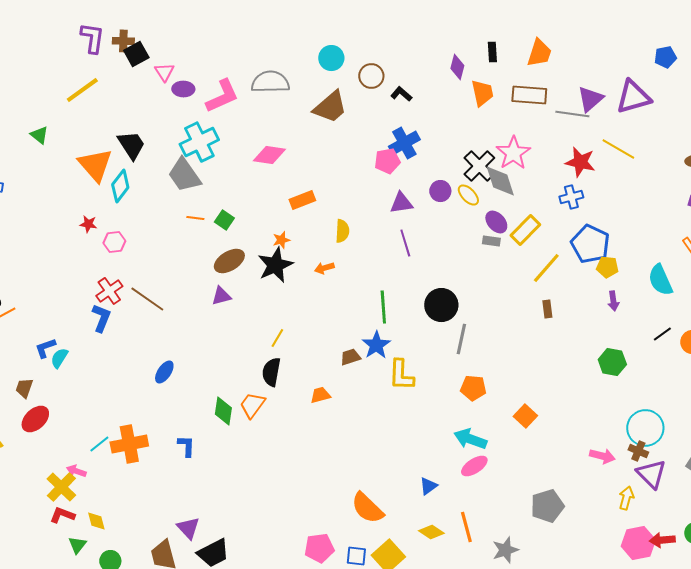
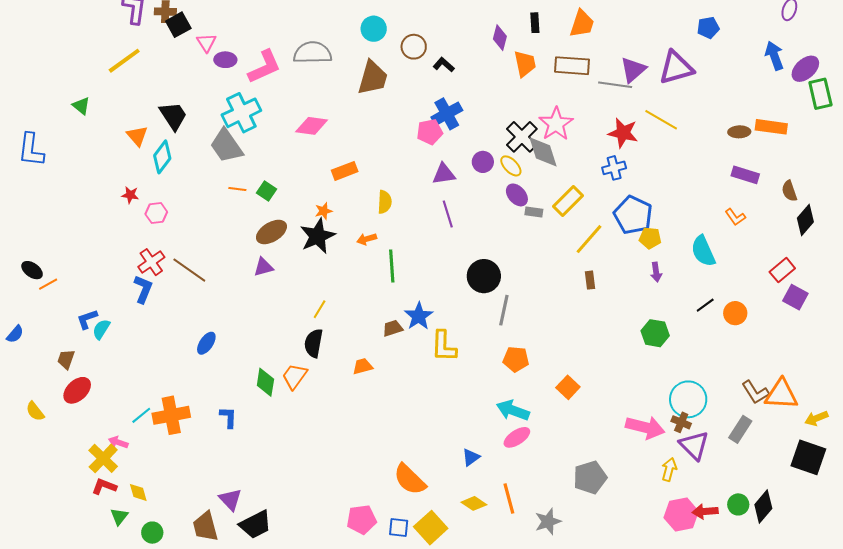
brown trapezoid: (330, 107) -> (373, 78), turned -33
orange triangle: (95, 165) -> (137, 136), size x0.6
purple ellipse: (496, 222) -> (517, 195), moved
green line: (383, 307) -> (392, 266), moved
pink arrow: (602, 456) -> (645, 427), size x1.5

